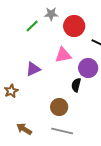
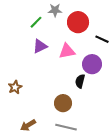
purple triangle: (33, 69) -> (40, 46), moved
brown arrow: (24, 129) -> (28, 125), turned -63

